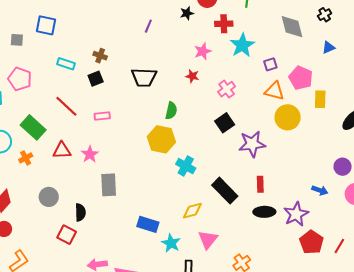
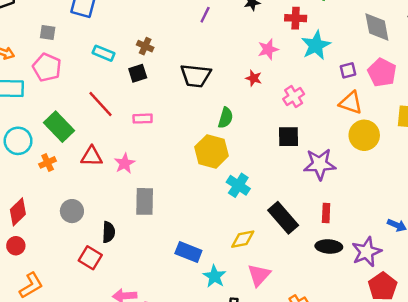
gray square: (17, 40) -> (48, 32), moved
pink pentagon: (301, 78) -> (382, 72), moved
black square: (225, 123) -> (289, 137), turned 30

